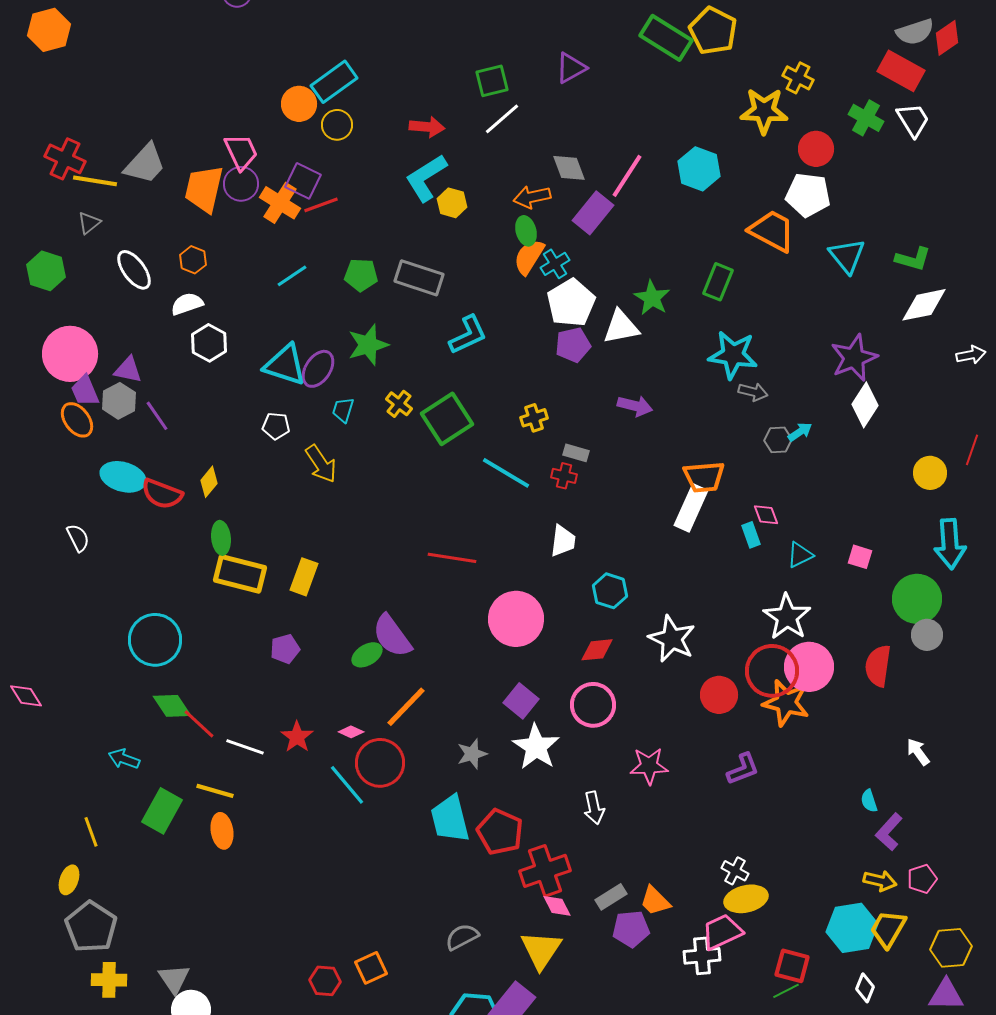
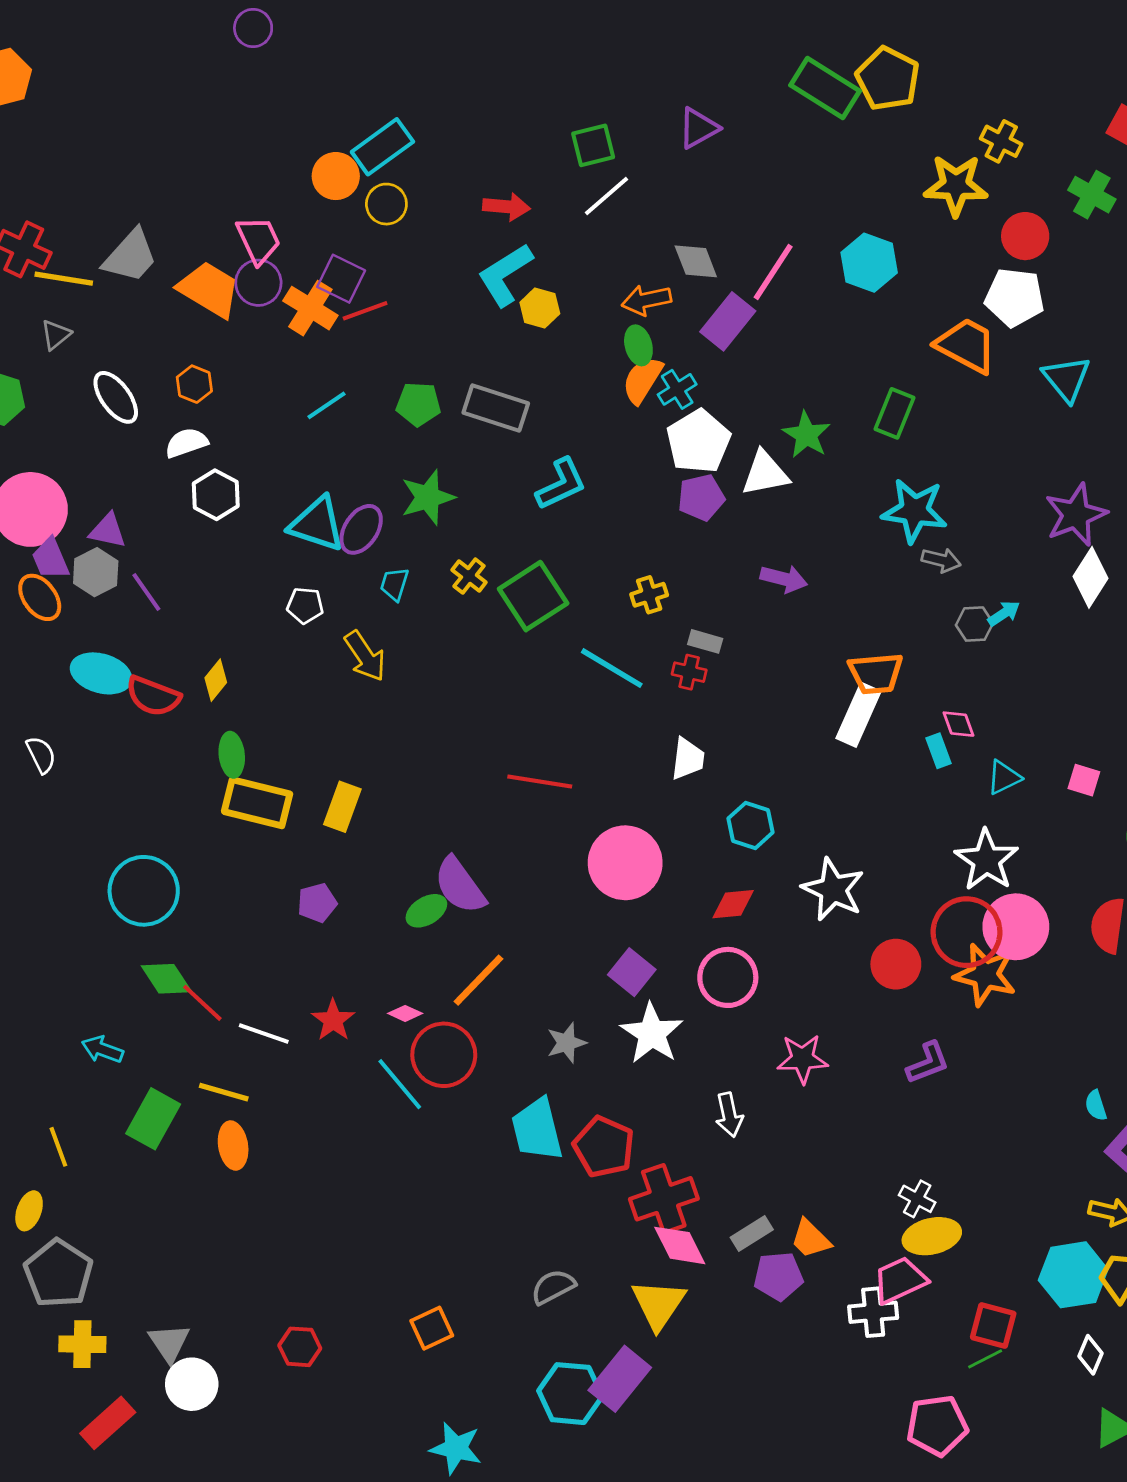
orange trapezoid: (204, 189) -> (209, 289), turned 108
pink diamond: (557, 906) -> (680, 1245), size x1.4
red hexagon: (325, 981) -> (300, 1347), moved

